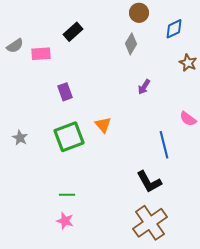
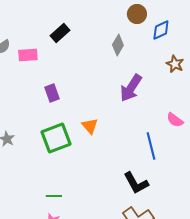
brown circle: (139, 13) -> (137, 14), moved
purple arrow: (144, 87) -> (131, 88), size x1.8

